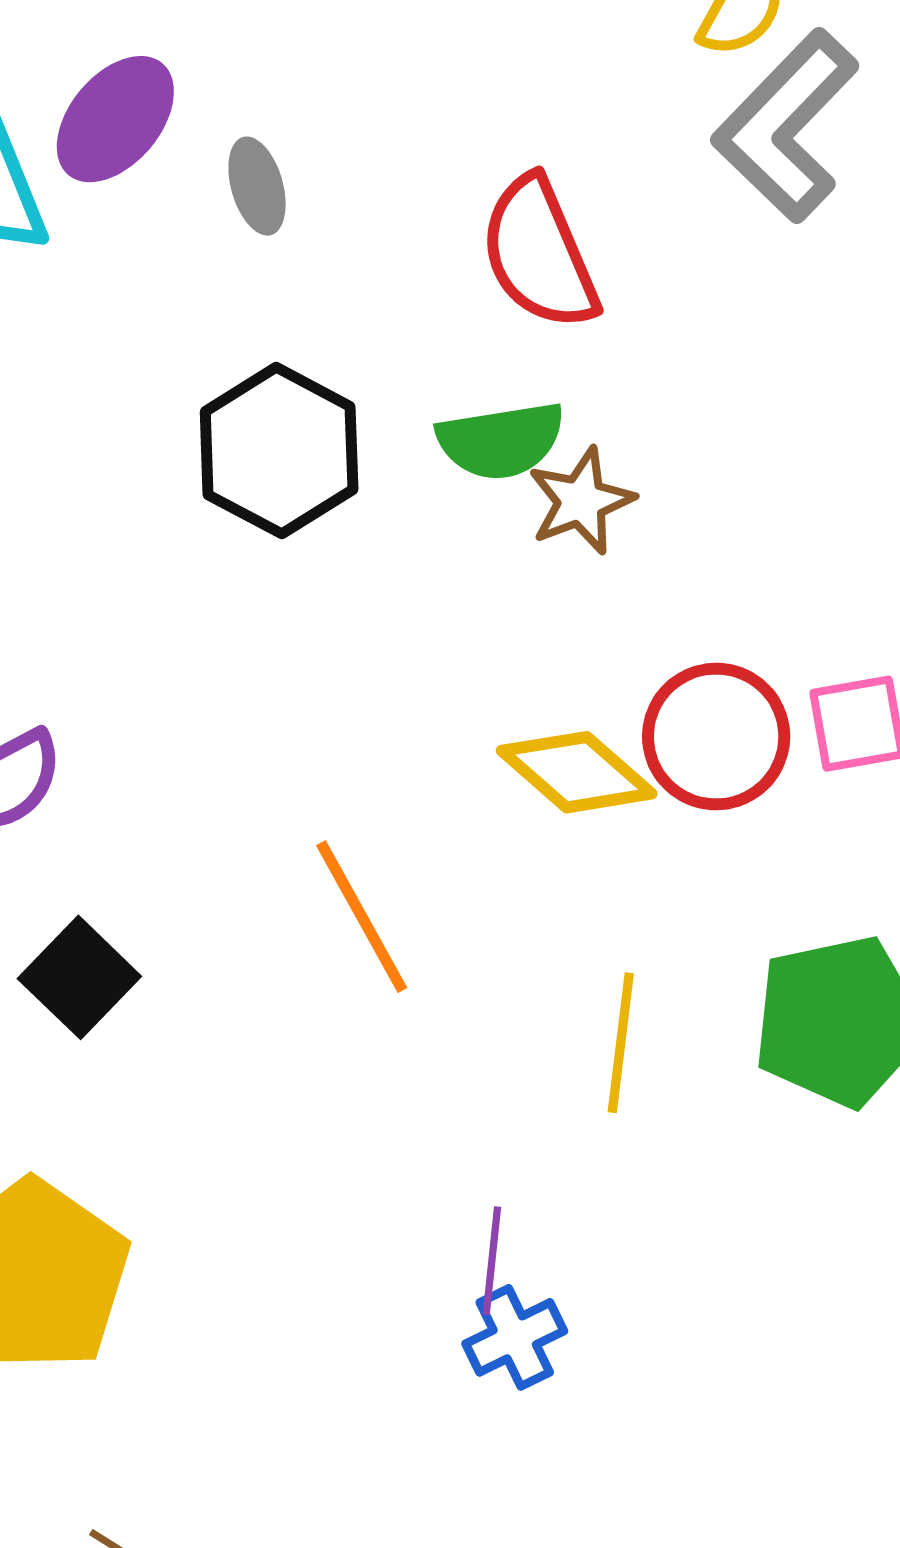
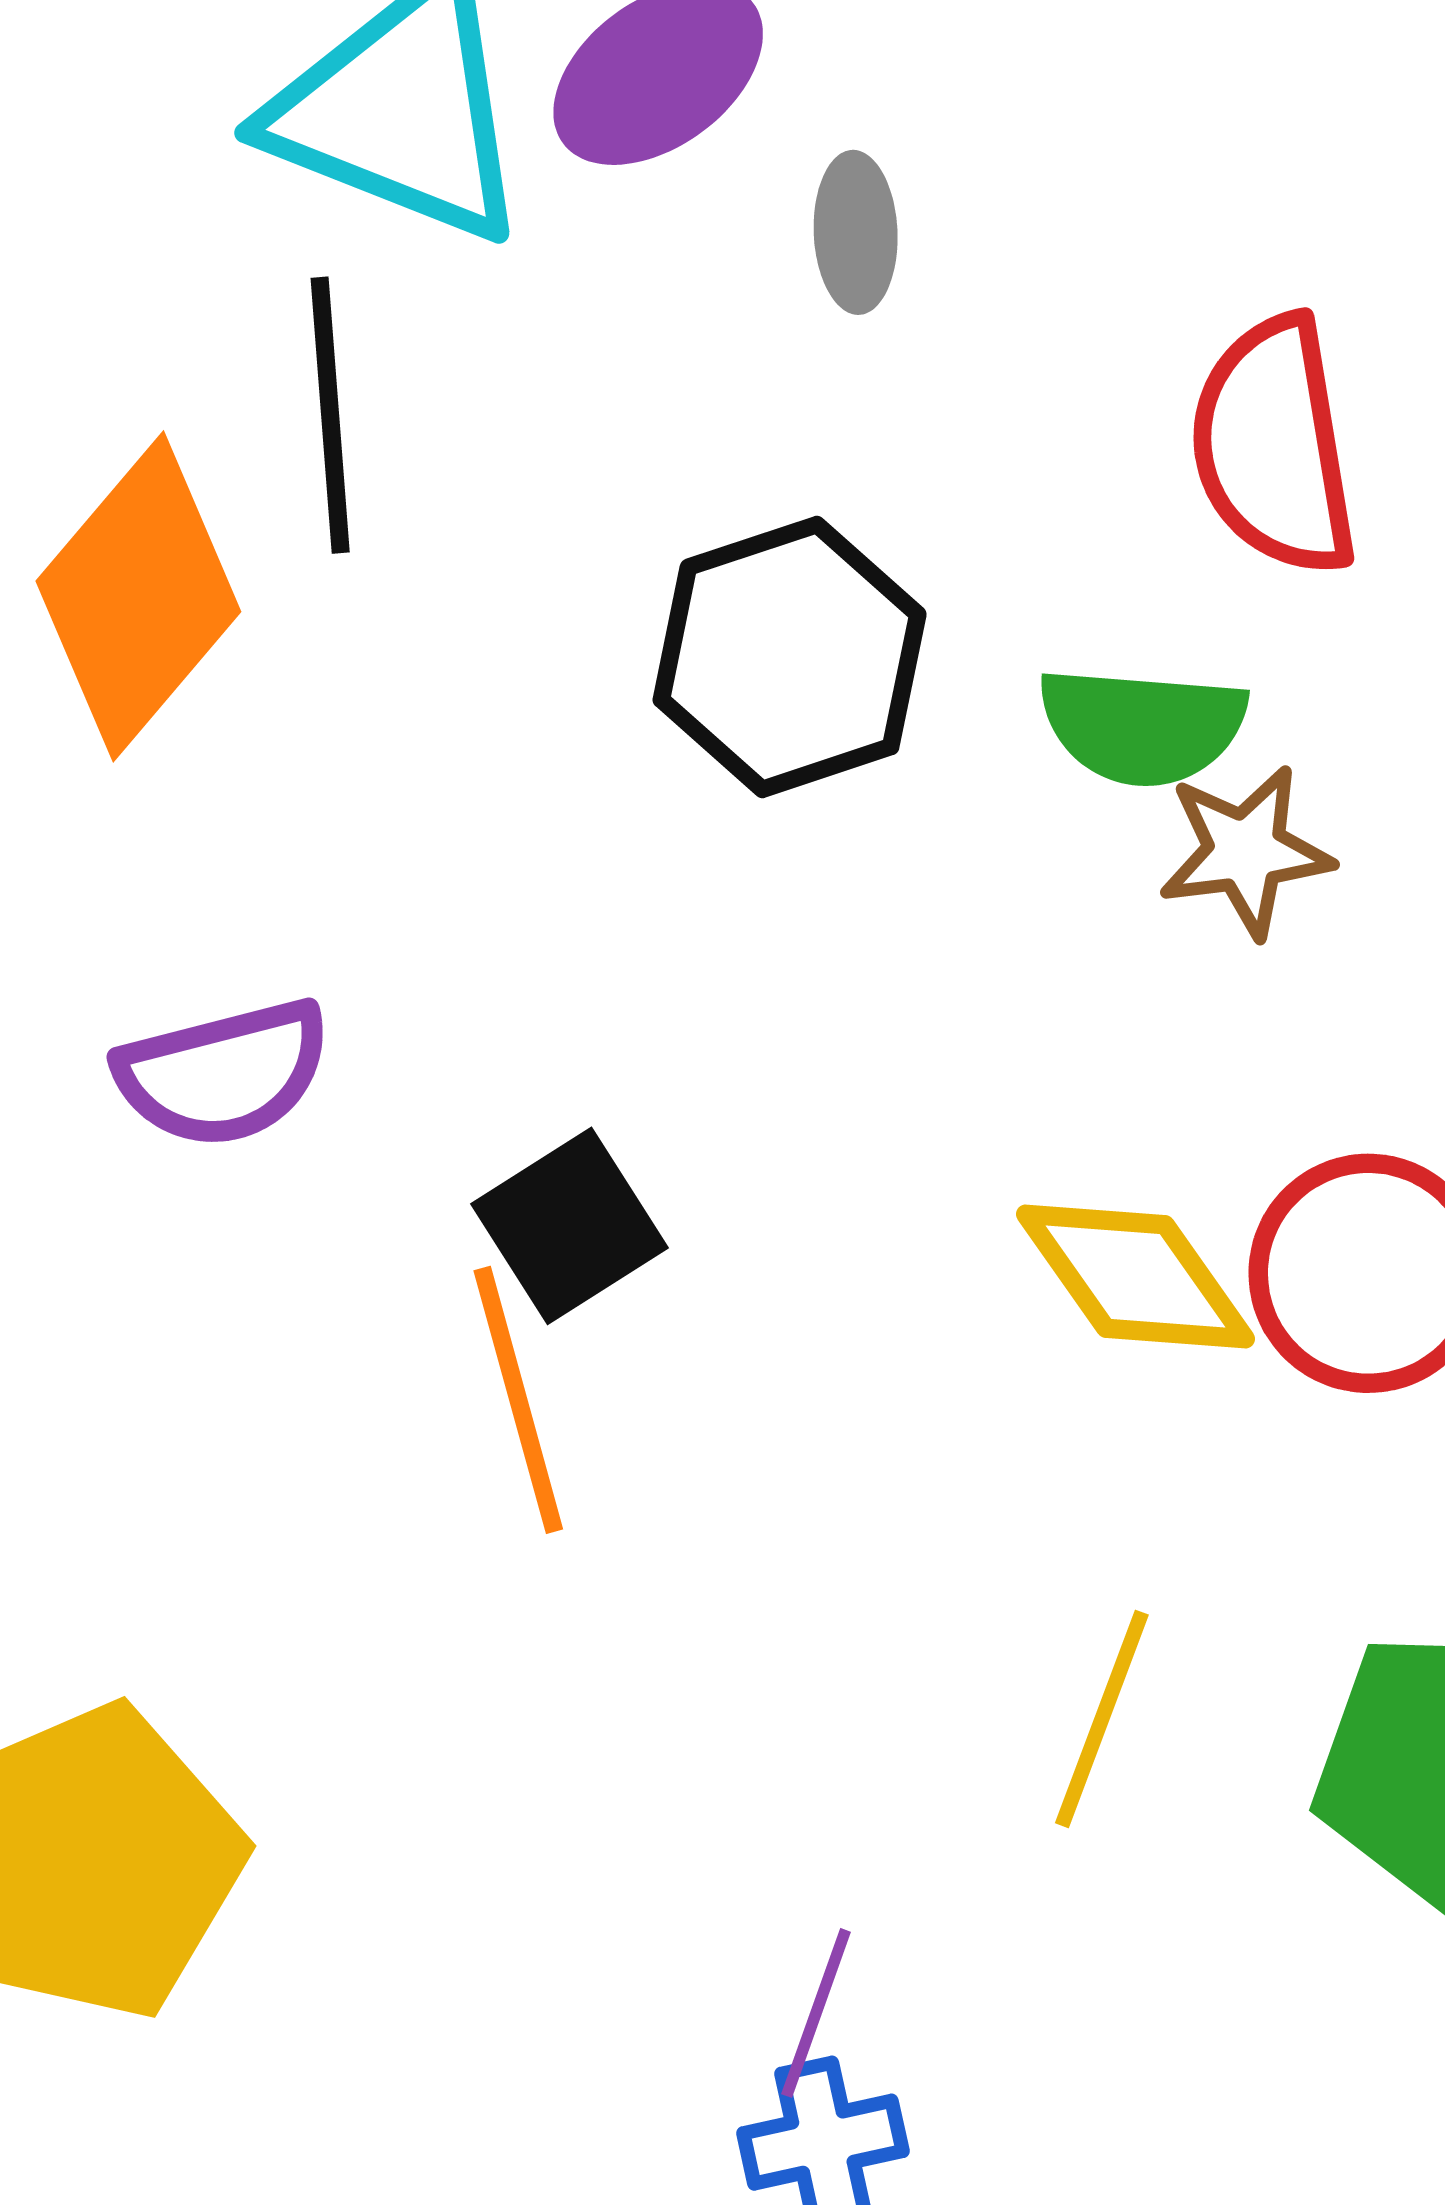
orange line: (362, 917) -> (518, 1400), moved
black square: (79, 977) -> (569, 1226), moved

